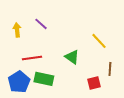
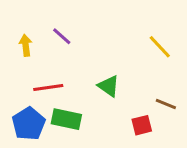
yellow line: (99, 41) -> (160, 47), moved
brown line: (110, 69) -> (166, 104), turned -72

